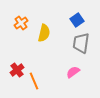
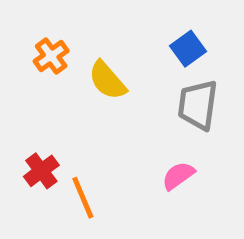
yellow semicircle: (44, 33) -> (107, 80), turned 126

